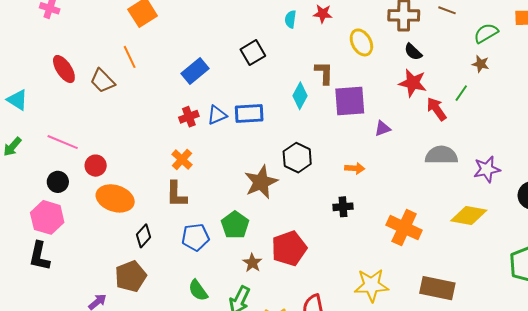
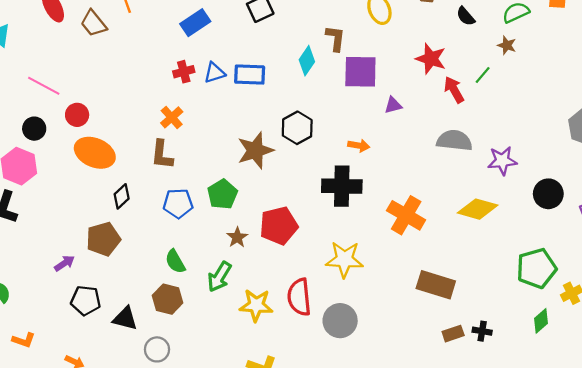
black semicircle: (413, 52) -> (466, 16), moved
black cross: (343, 207) -> (342, 186), size x1.8
yellow star: (371, 285) -> (344, 259), moved

